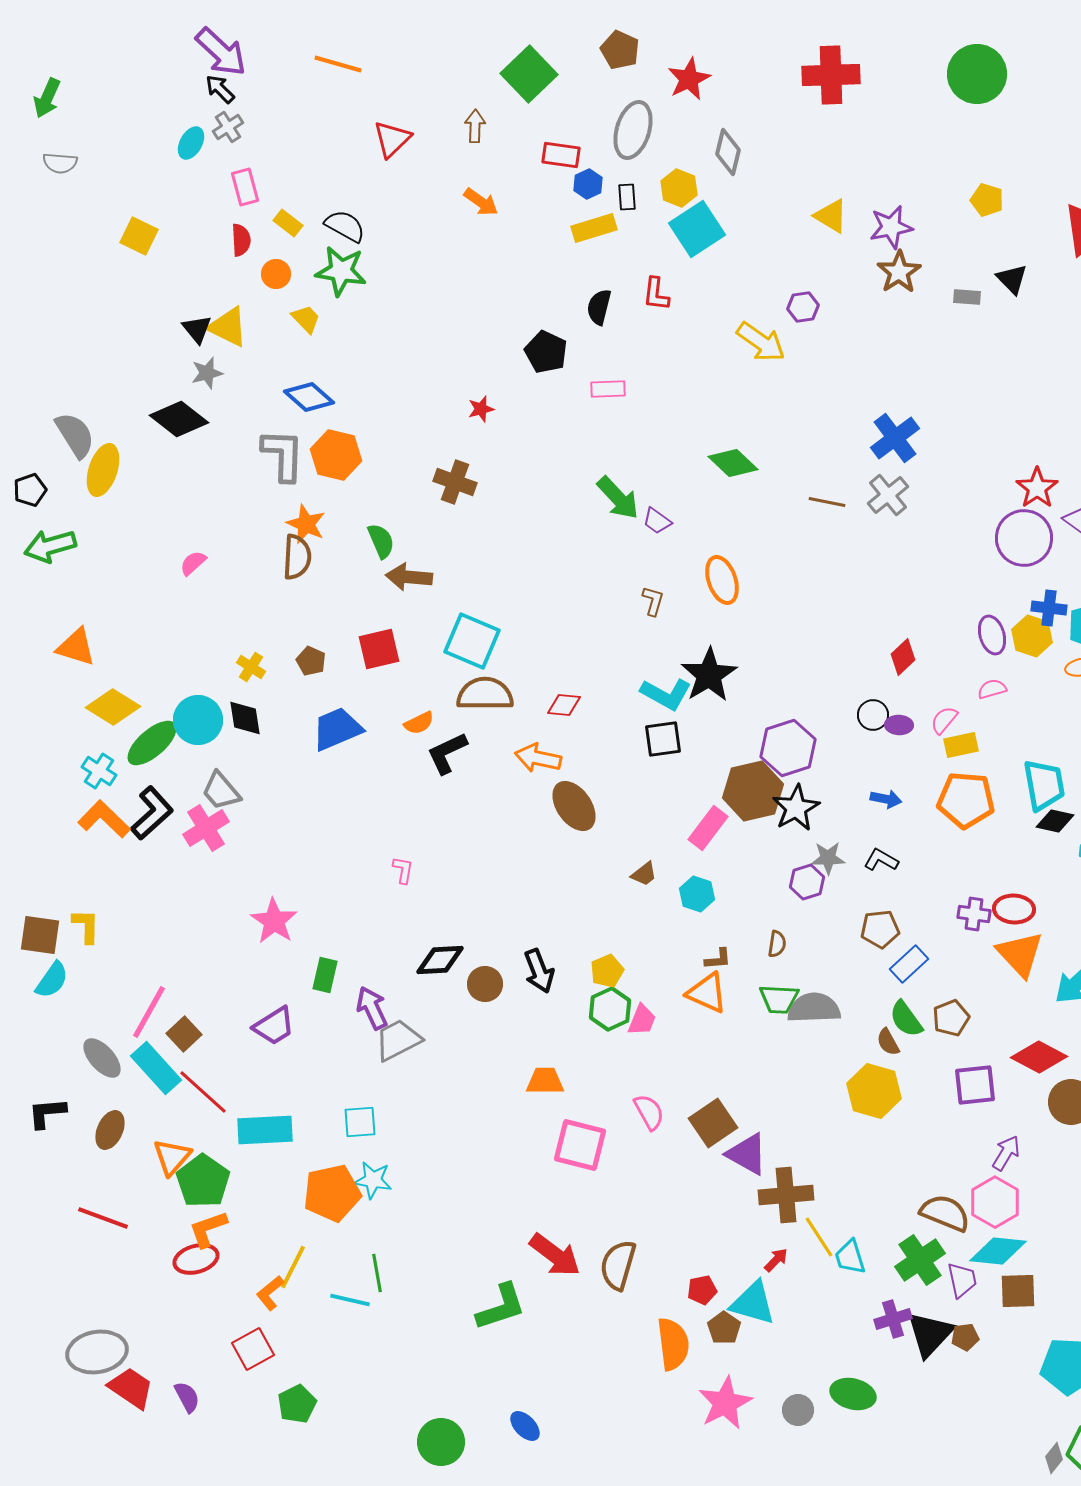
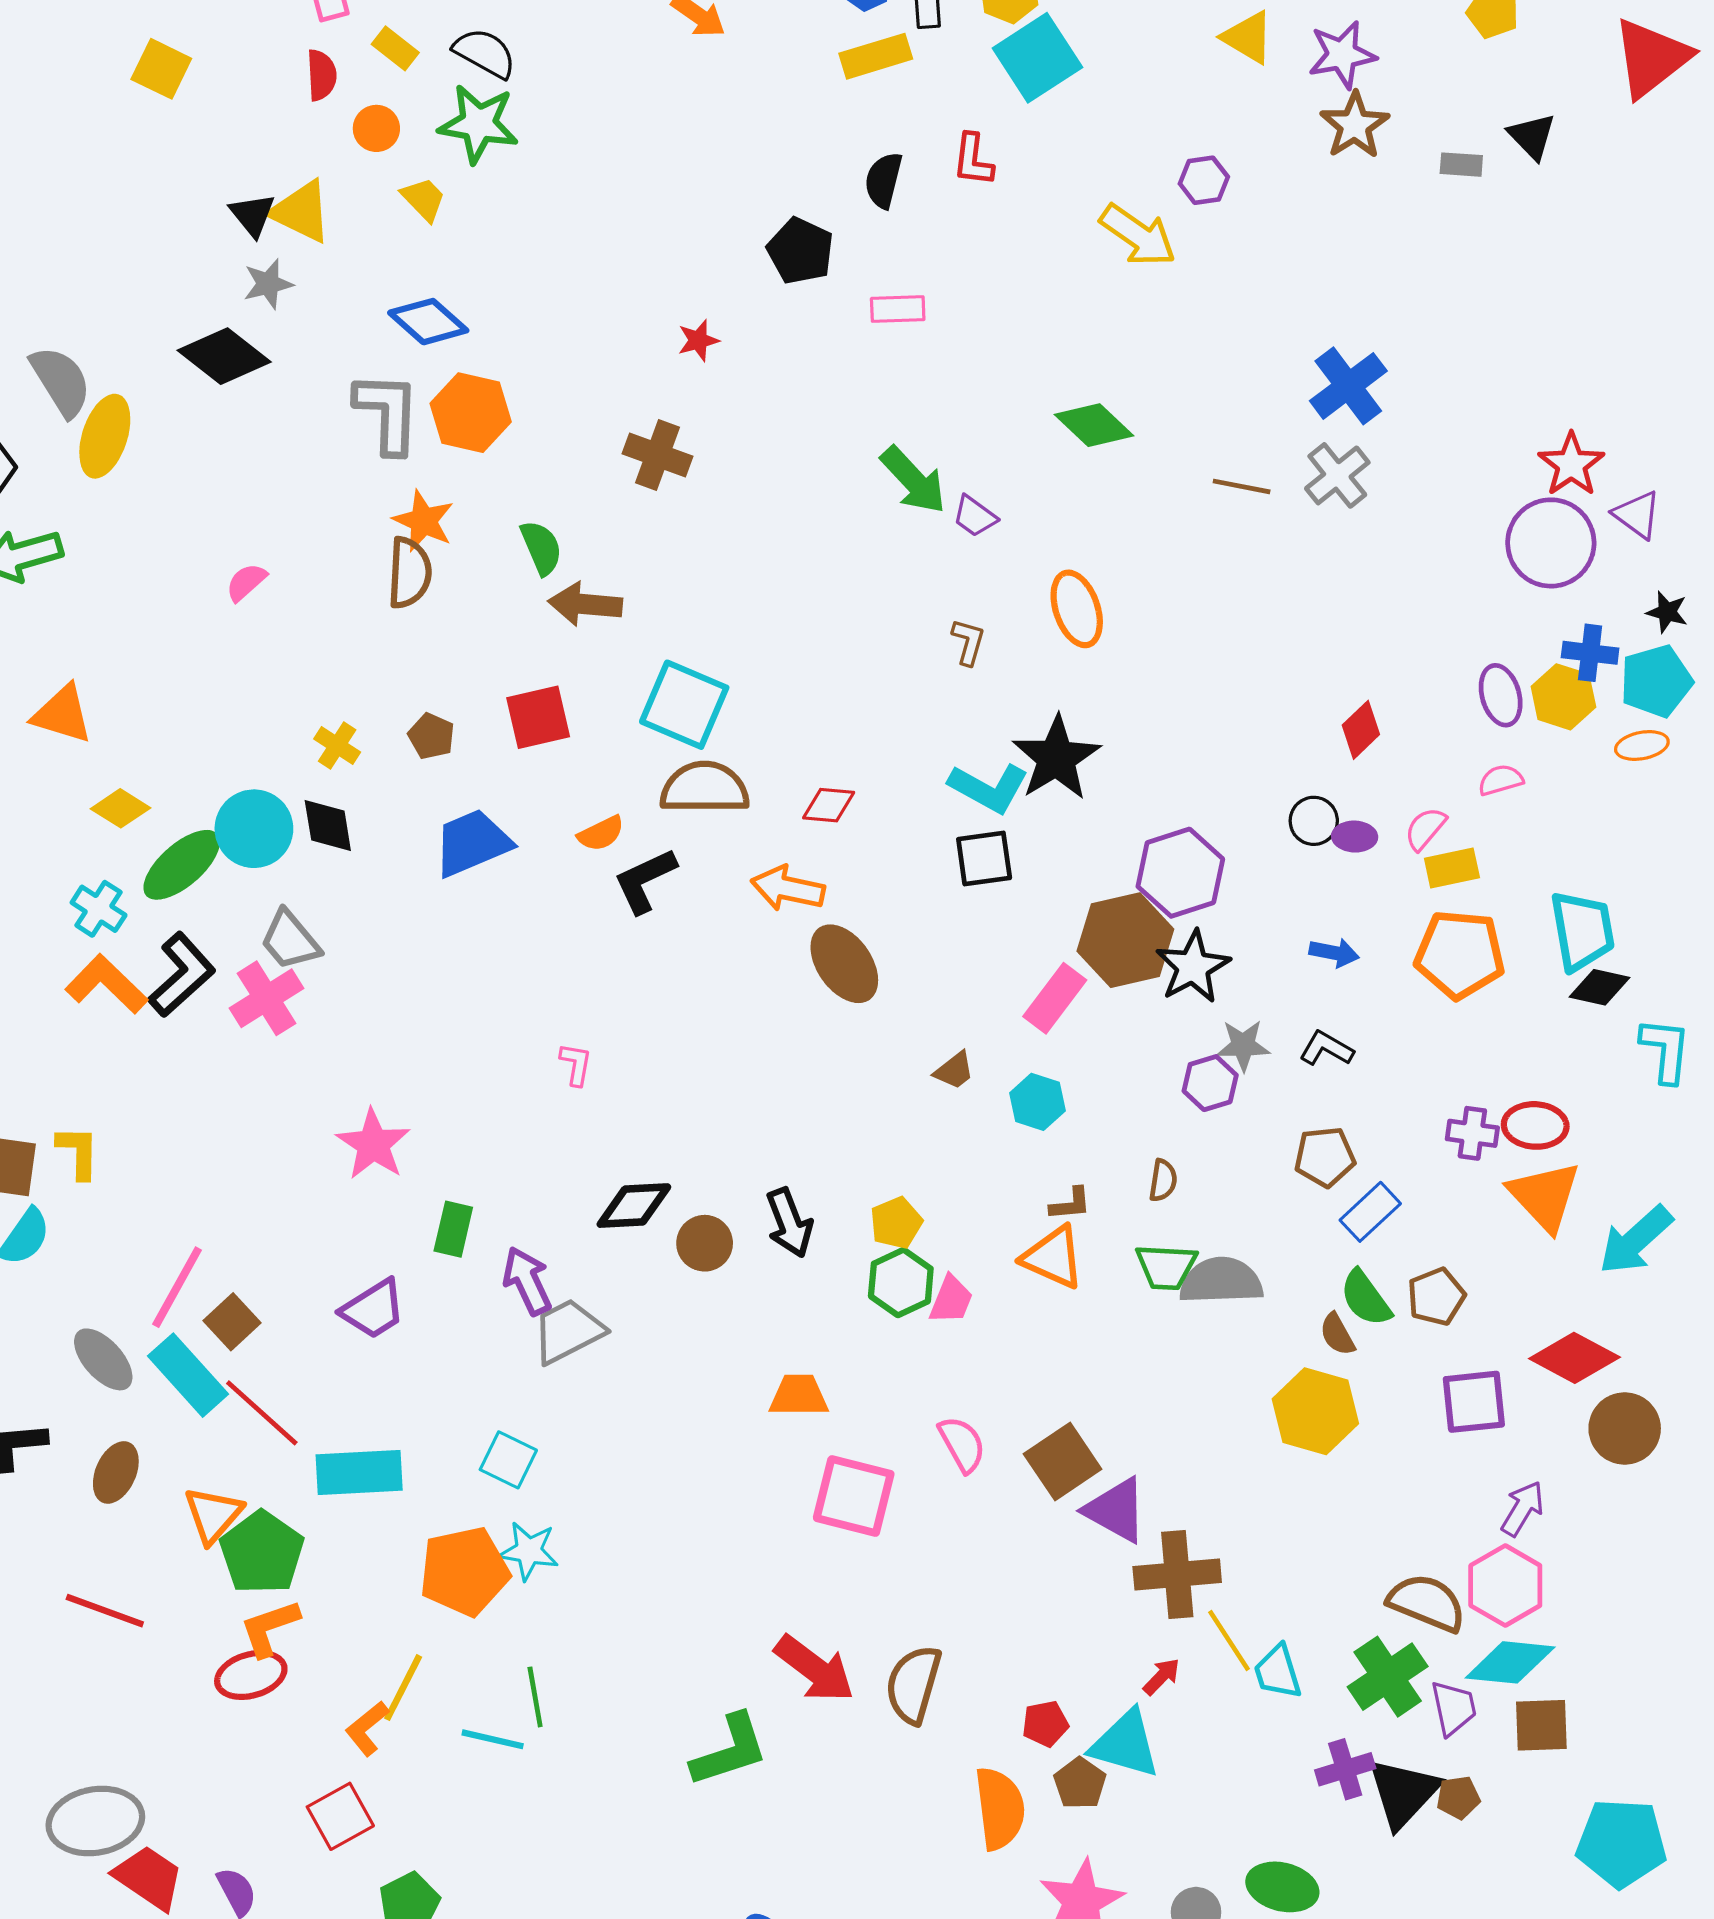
yellow diamond: (113, 707) -> (120, 808), size x0.7
cyan square: (360, 1122) -> (508, 1460), turned 30

